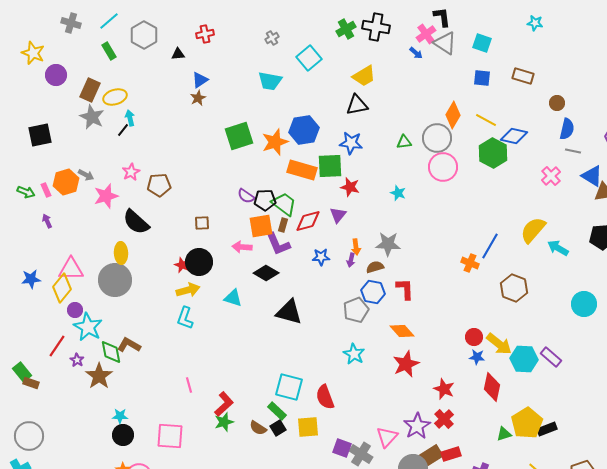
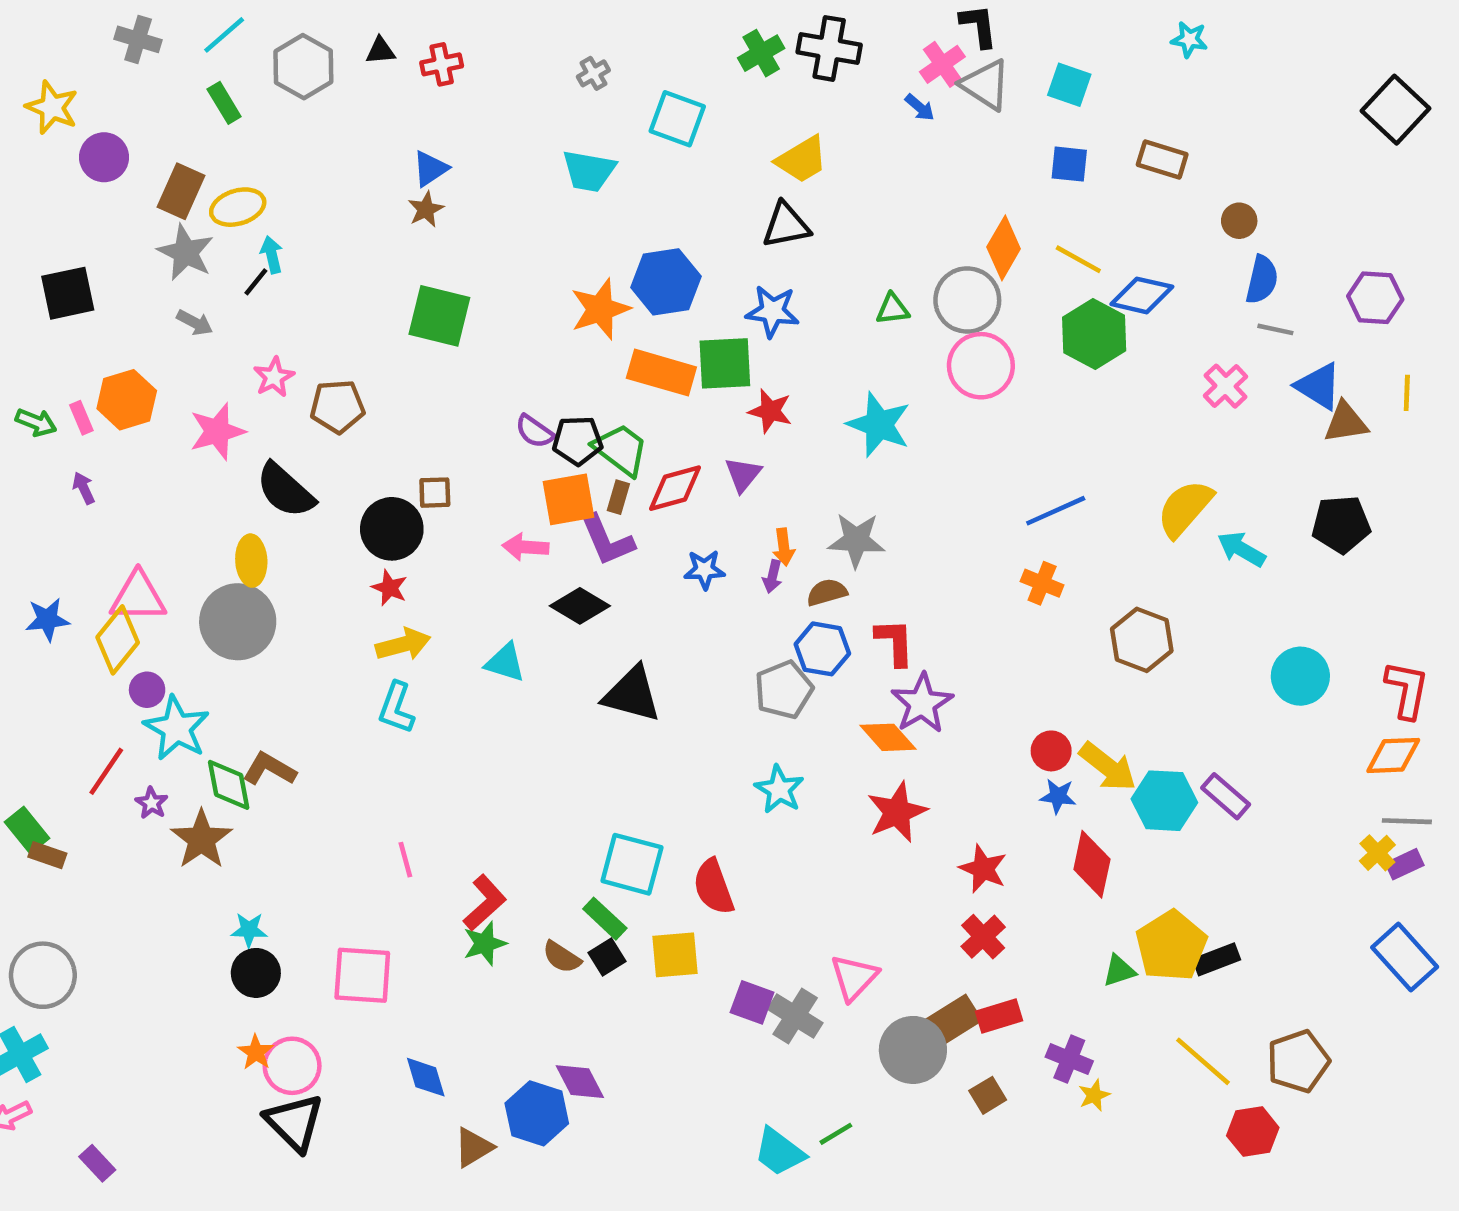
black triangle: (178, 54) -> (380, 51), moved
cyan square: (309, 58) -> (677, 119), turned -30
green square: (239, 136) -> (439, 316), moved, turned 32
gray arrow: (86, 175) -> (195, 323), moved
cyan star: (398, 193) -> (879, 425), size x1.8
blue line: (490, 246) -> (1056, 511), moved, turned 36
black circle: (199, 262) -> (392, 529), moved
purple star: (417, 426) -> (922, 703), moved

